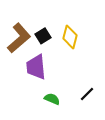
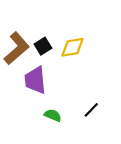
yellow diamond: (70, 37) -> (73, 47), turned 65

